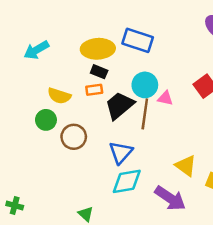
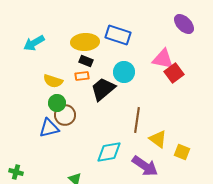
pink triangle: (165, 98) -> (163, 59), moved, size x1.6
brown line: (145, 114) -> (137, 120), moved
green circle: (46, 120) -> (57, 103), moved
blue triangle: (121, 152) -> (49, 128), moved, turned 35

